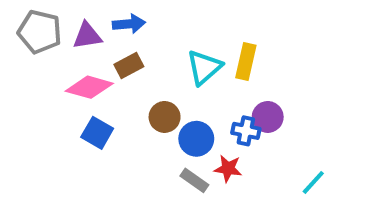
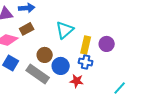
yellow rectangle: (246, 61) -> (86, 45), moved
purple circle: (268, 117) -> (107, 44), moved
gray rectangle: (194, 180) -> (38, 74), moved, size x1.6

